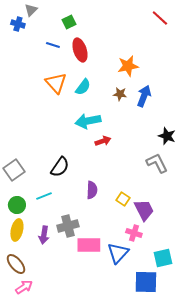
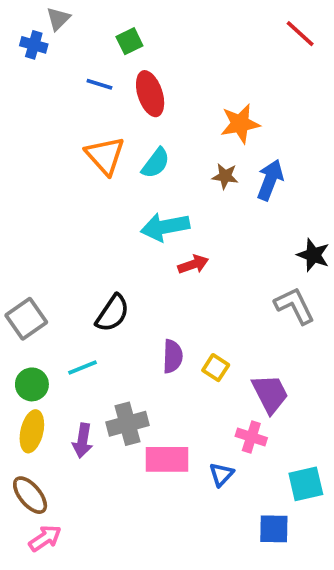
yellow square: (123, 199) -> (216, 368), moved
blue triangle: (118, 253) -> (221, 474), size x0.6
blue square: (146, 282) -> (274, 529), size x0.7

